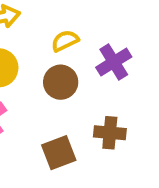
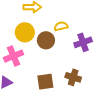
brown circle: (61, 82) -> (46, 40), moved

